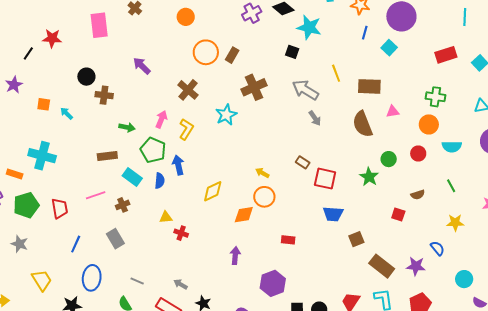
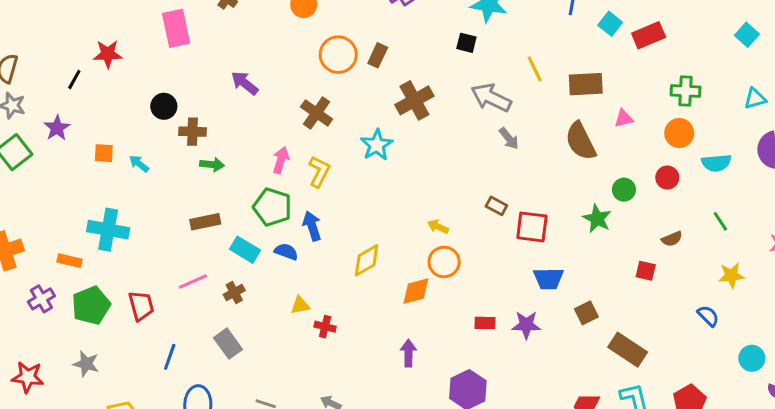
red rectangle: (446, 55) -> (649, 35), moved
green arrow: (127, 127) -> (212, 165), moved
blue semicircle: (160, 181) -> (286, 252), turned -70
purple star: (416, 266) -> (526, 325), moved

